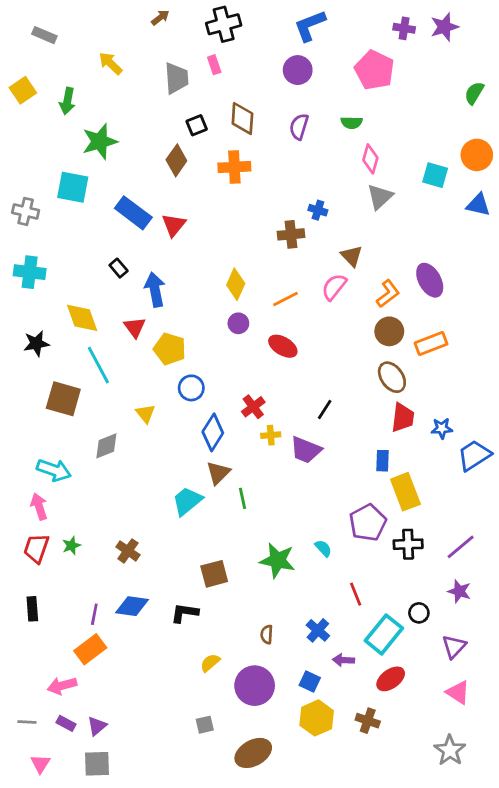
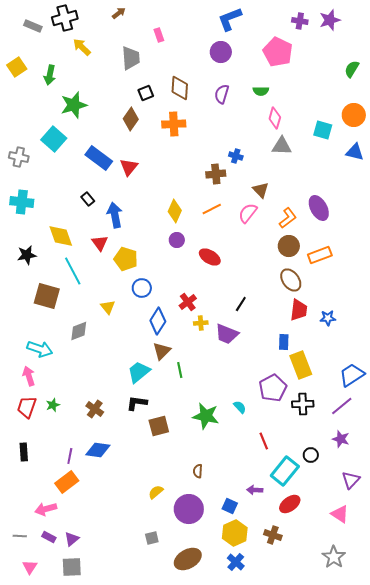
black cross: (224, 24) -> (65, 18), moved
pink rectangle: (214, 65) -> (159, 35), moved
cyan square: (73, 187) -> (54, 139), turned 30
gray triangle: (380, 197) -> (282, 146), turned 45
orange line: (286, 299) -> (212, 209), moved
blue trapezoid: (474, 455) -> (352, 375), moved
black L-shape: (185, 613) -> (137, 403), moved
blue cross: (318, 630) -> (236, 562), moved
purple triangle: (454, 647) -> (351, 480), moved

